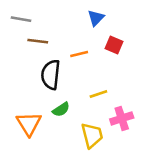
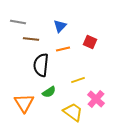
blue triangle: (96, 18) -> (60, 26), moved
pink cross: (122, 118) -> (96, 99), turned -30
yellow trapezoid: (92, 135) -> (73, 112), turned -40

